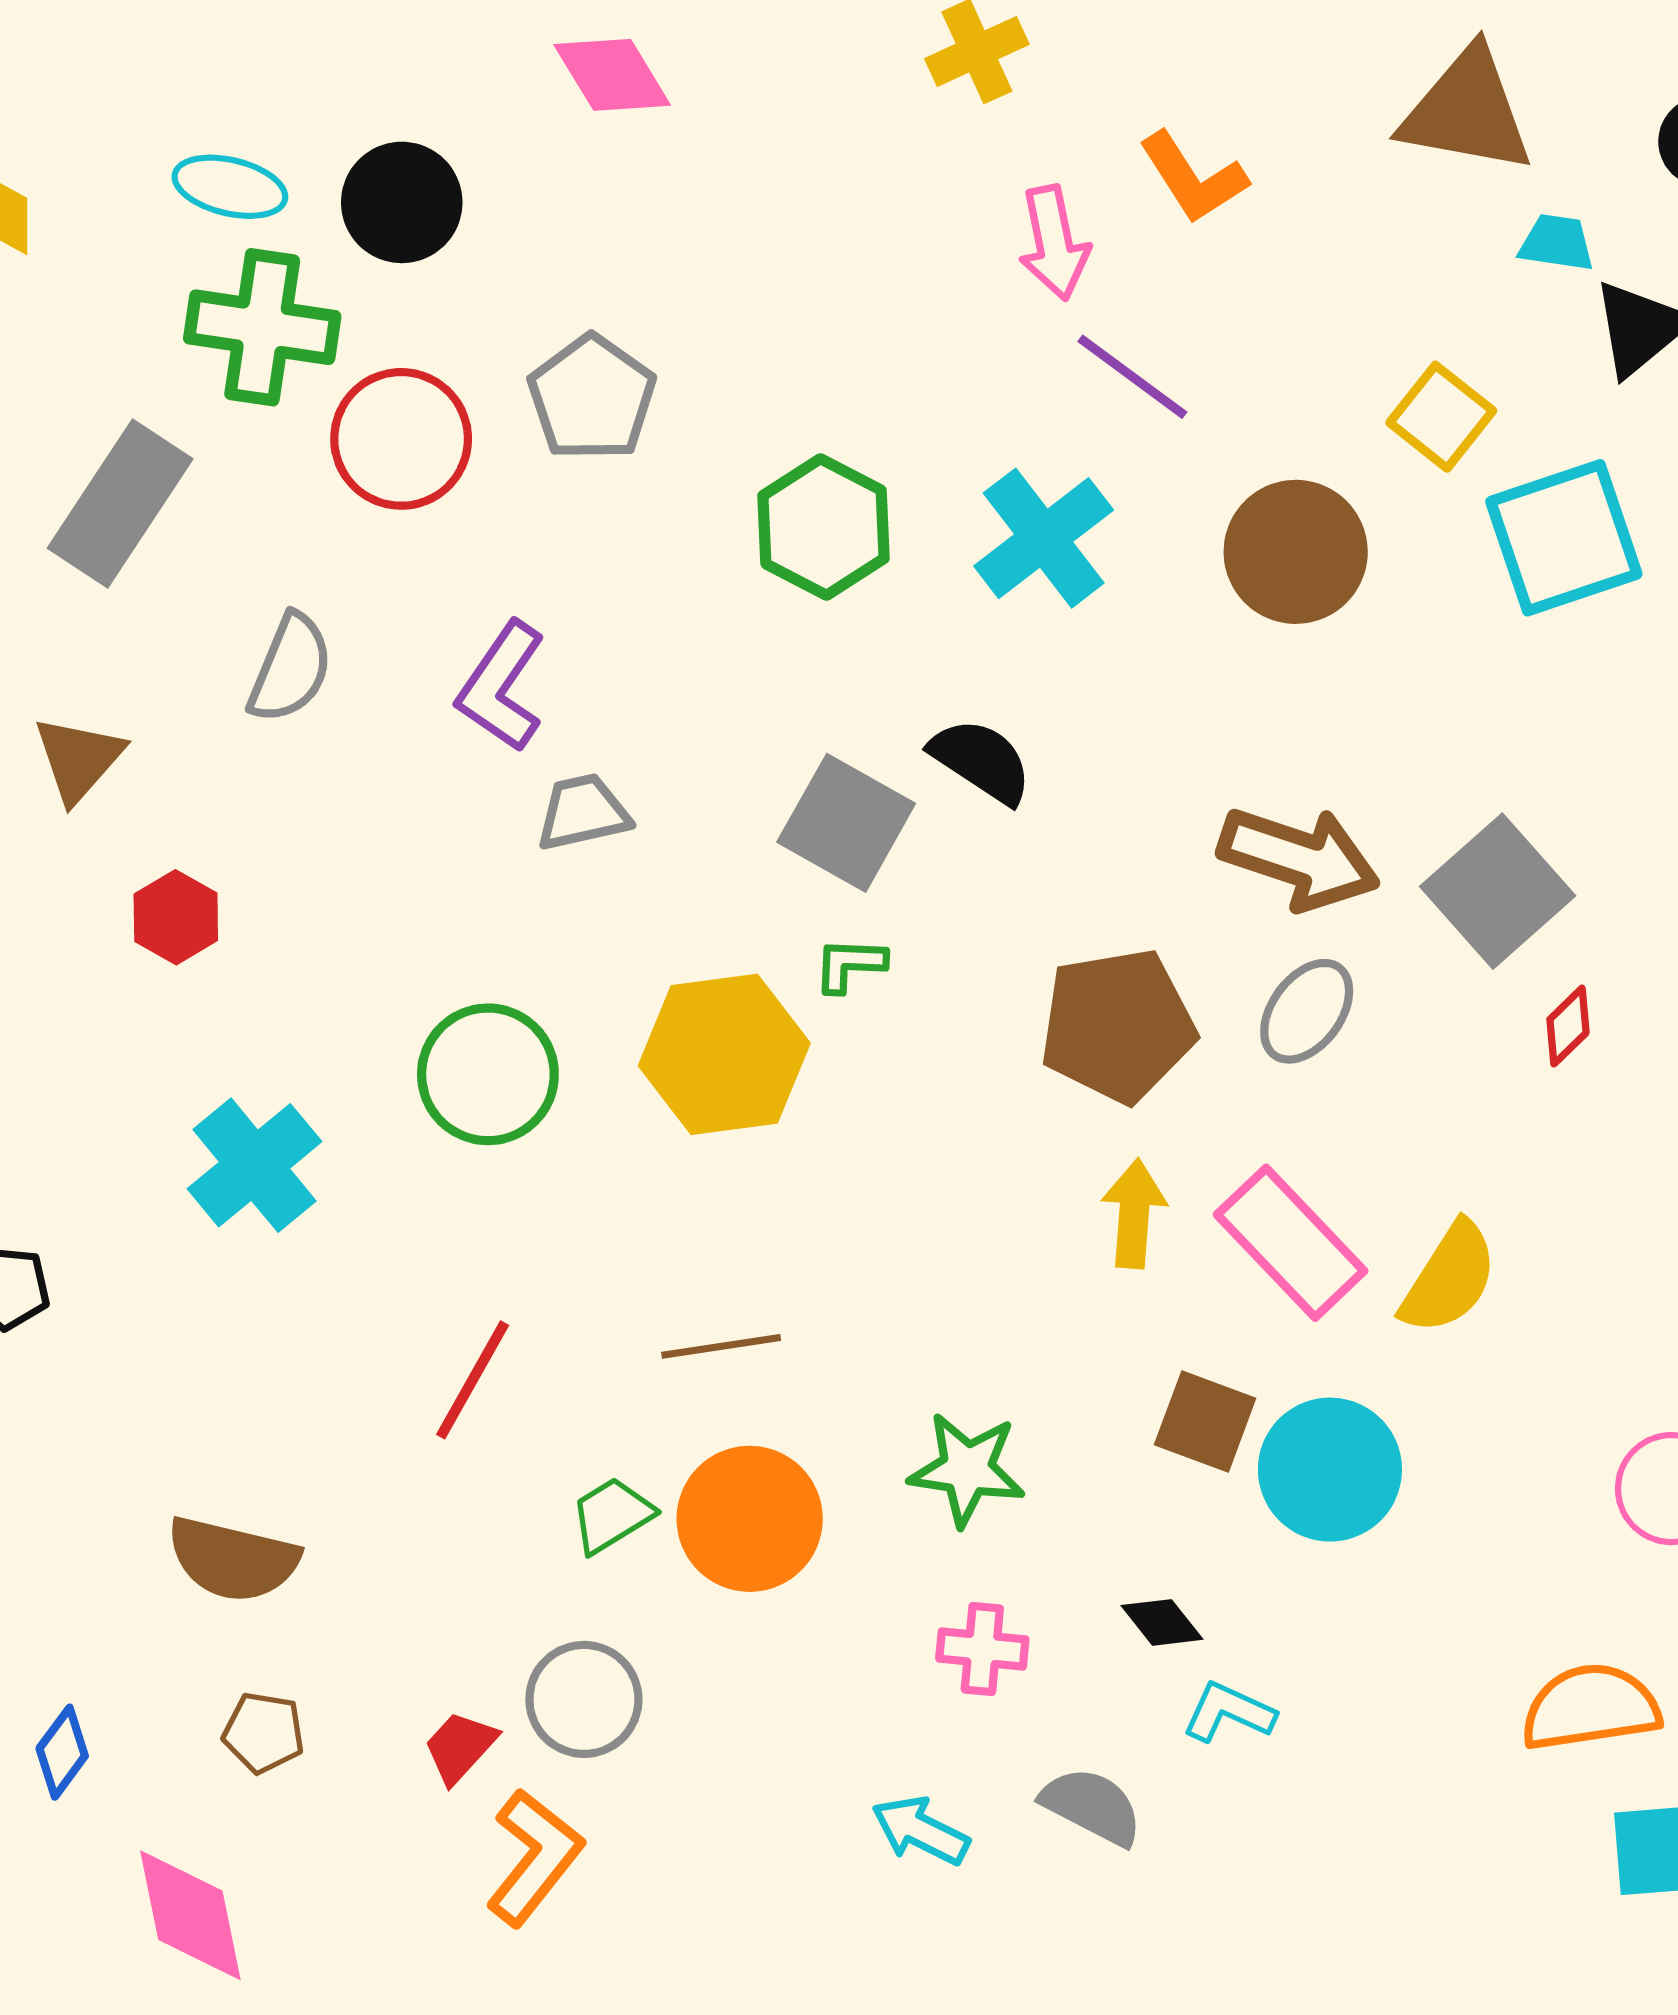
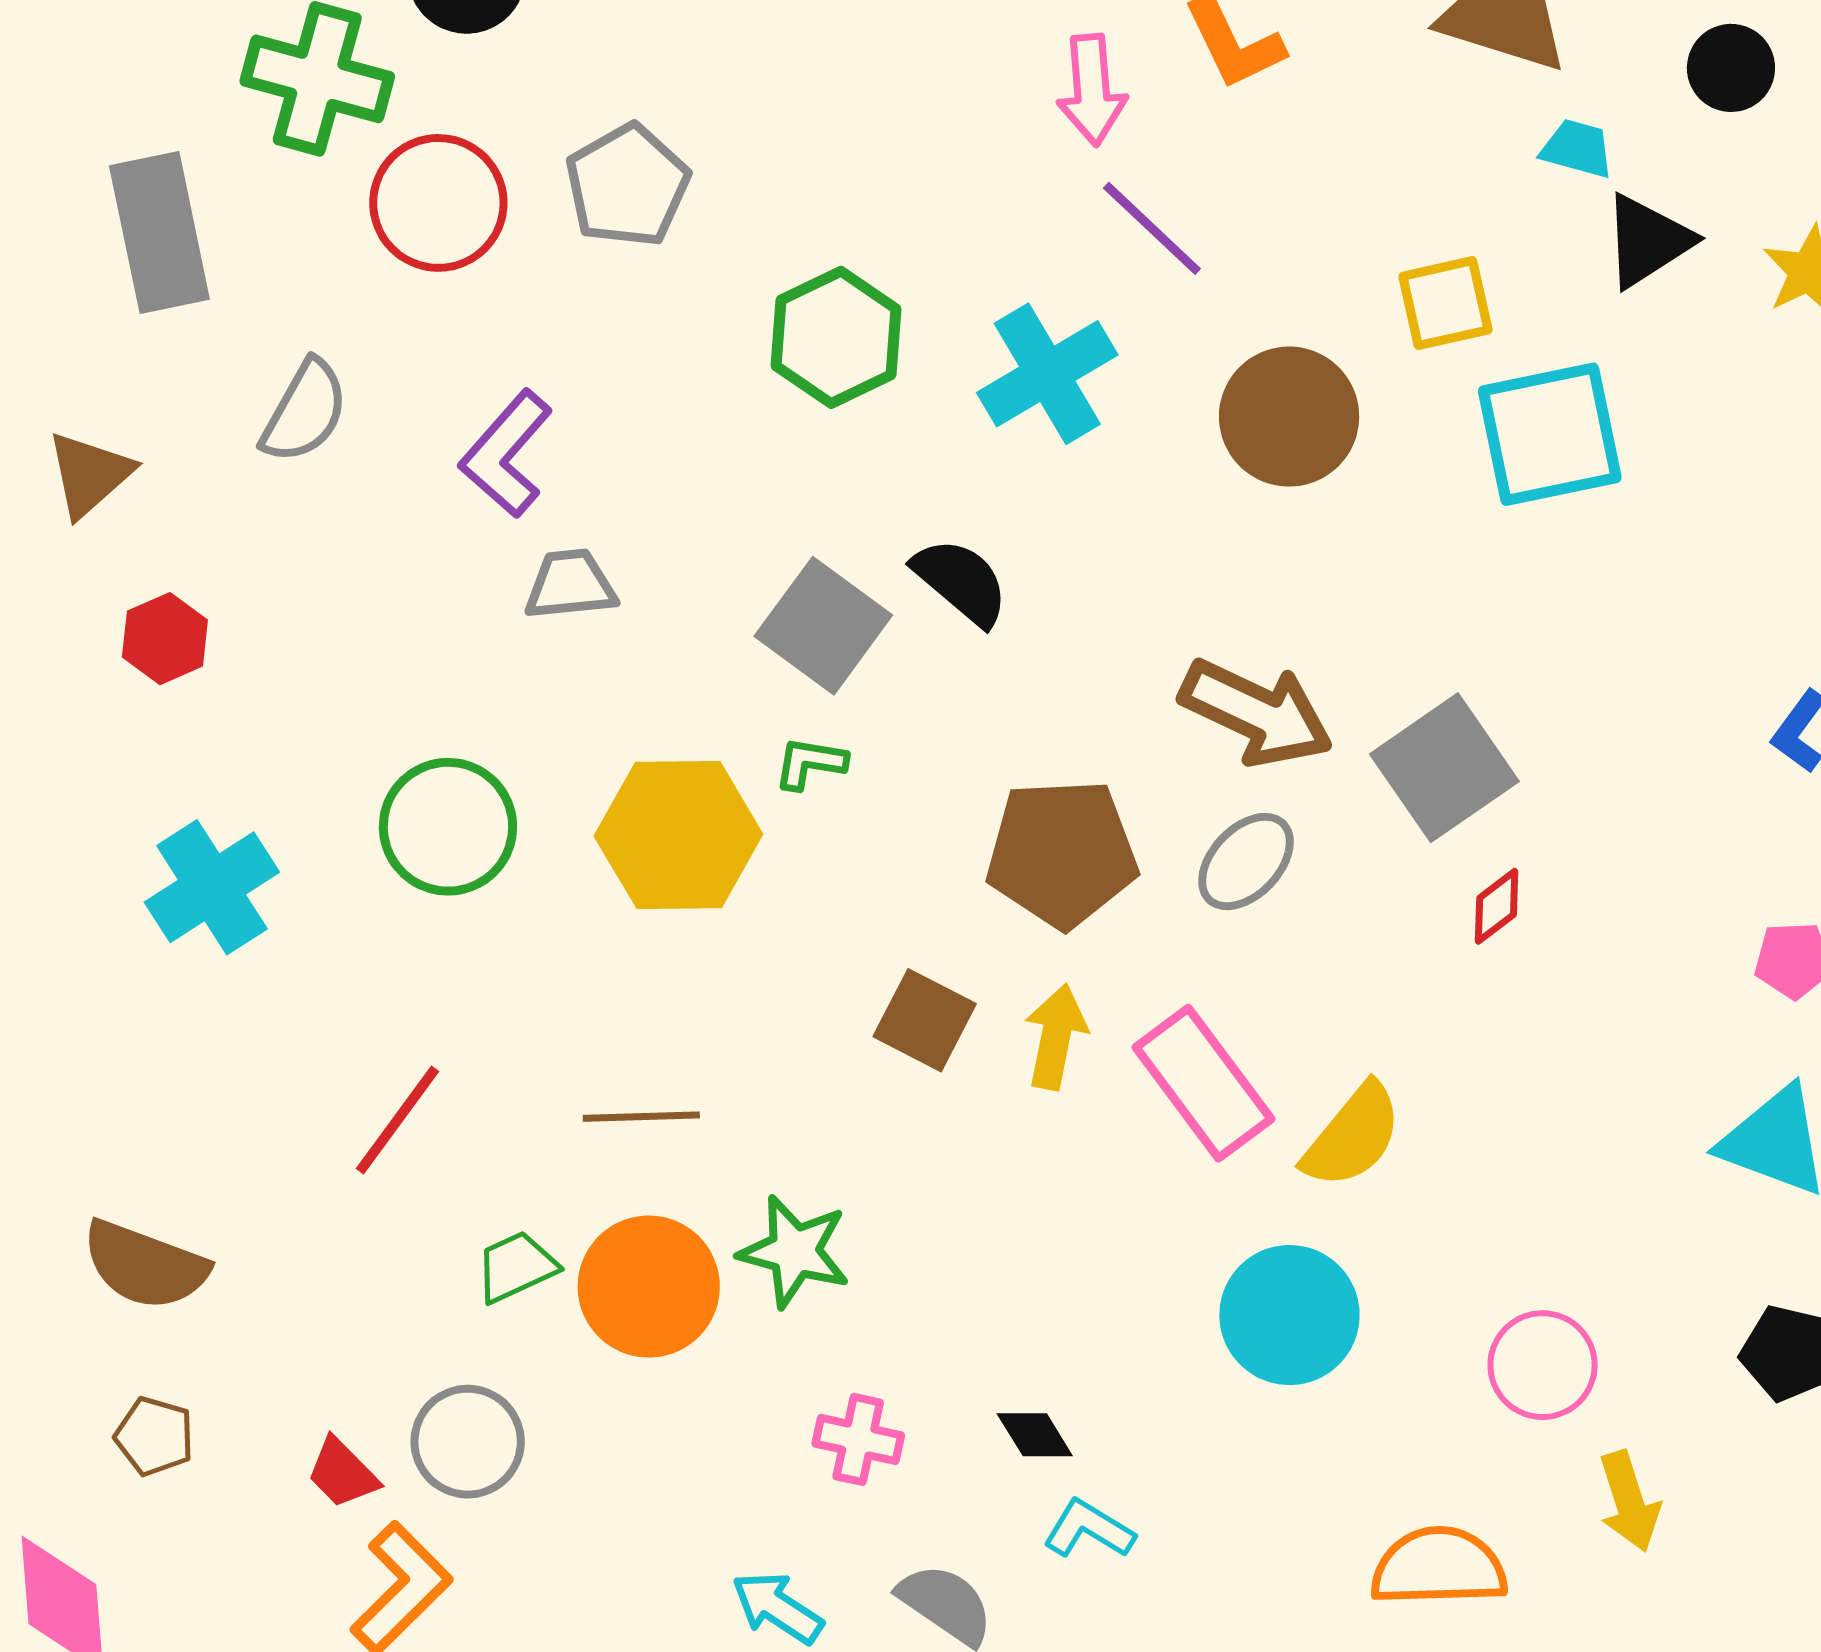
yellow square: (1441, 417) -> (1445, 303), turned 32
gray rectangle: (120, 504) -> (159, 232), turned -52
brown square: (1205, 1422) -> (925, 1020), moved
green star: (967, 1469) -> (794, 1251), moved
cyan circle: (1330, 1470) -> (1289, 1315), moved
red trapezoid: (460, 1747) -> (342, 1473), turned -94

